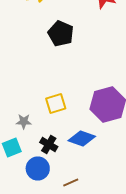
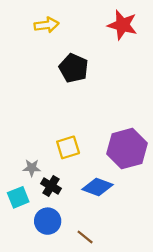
black cross: (49, 144) -> (51, 186), moved
brown line: (71, 182) -> (85, 237), turned 63

